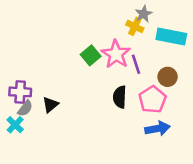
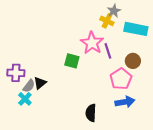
green square: (91, 55) -> (72, 61), moved, turned -35
black semicircle: (120, 97) -> (91, 113), moved
gray semicircle: (25, 108) -> (29, 86), moved
cyan cross: (15, 125) -> (25, 99), moved

